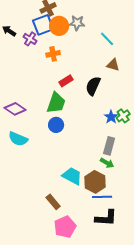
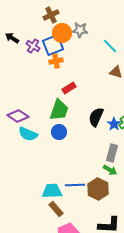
blue square: (43, 25) -> (53, 45), moved
black semicircle: (93, 86) -> (96, 117), moved
cyan semicircle: (18, 139) -> (28, 134), moved
cyan trapezoid: (72, 176) -> (52, 191), moved, turned -30
blue line: (102, 197) -> (75, 185), moved

